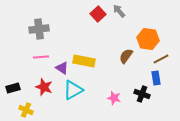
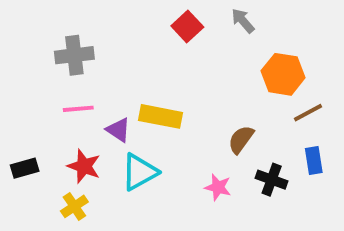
gray arrow: (119, 11) -> (243, 21), moved
brown semicircle: (126, 56) -> (241, 139), moved
blue rectangle: (156, 78) -> (314, 160), moved
yellow cross: (26, 110) -> (74, 206), moved, turned 32

